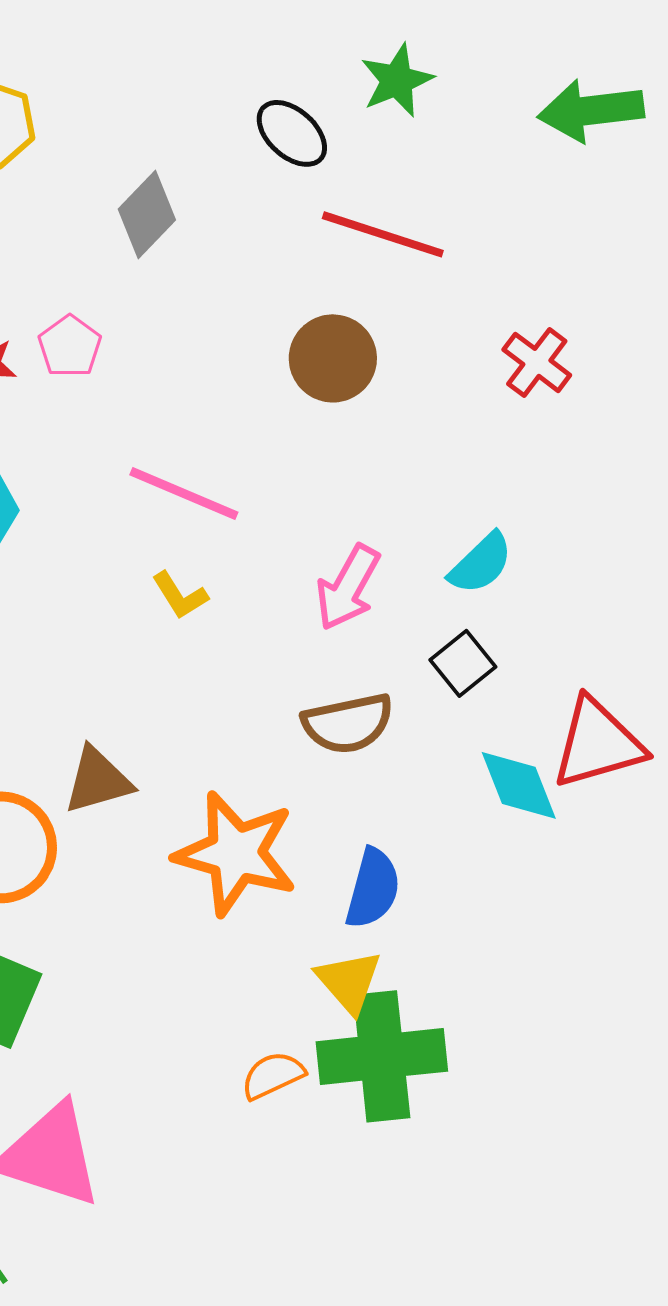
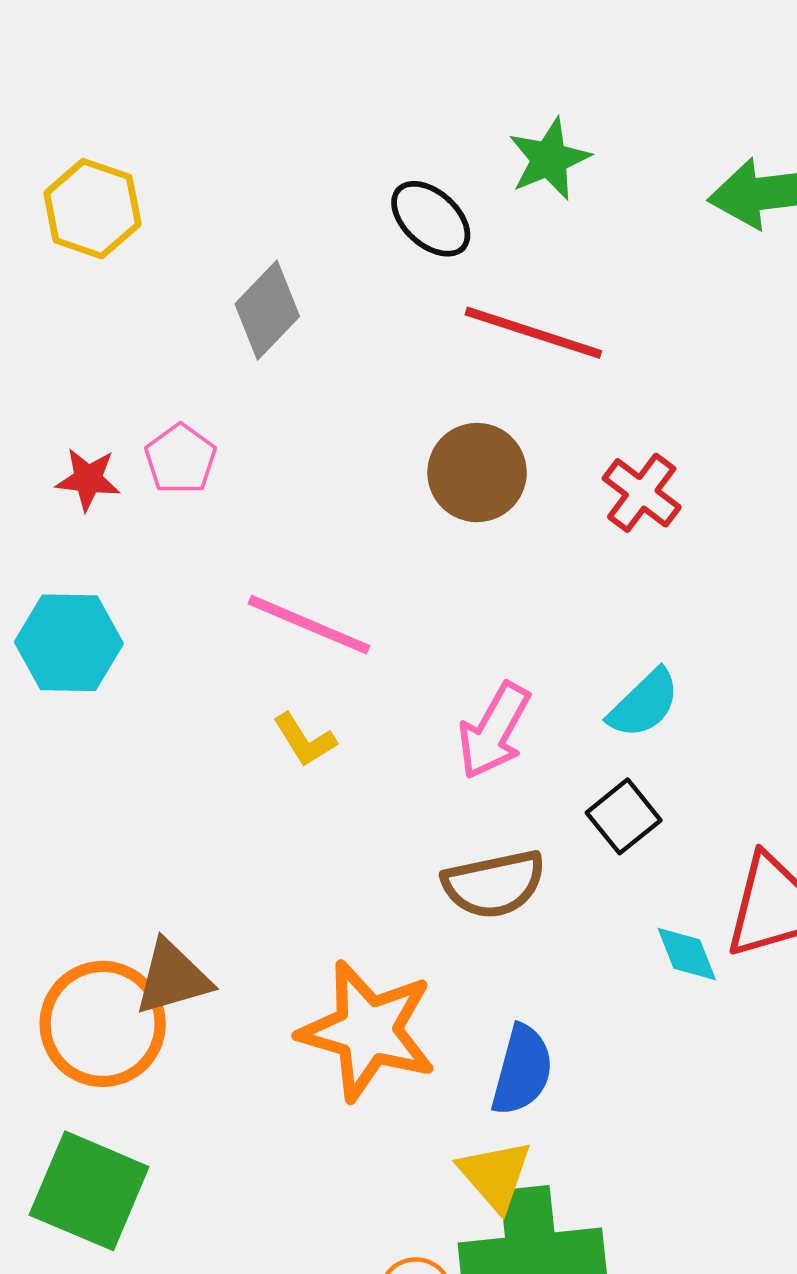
red cross: (537, 362) -> (642, 493), moved
brown triangle: (98, 780) -> (173, 978), moved
cyan diamond: (519, 785) -> (687, 954), size x0.7

